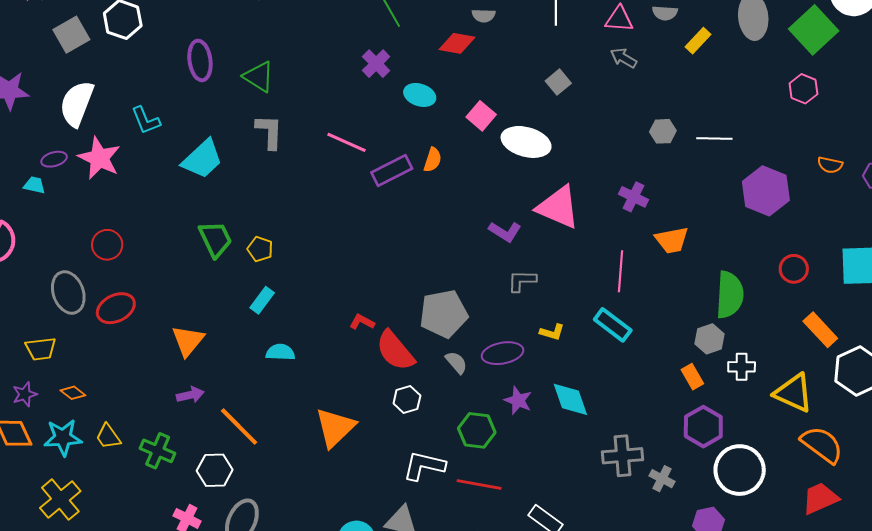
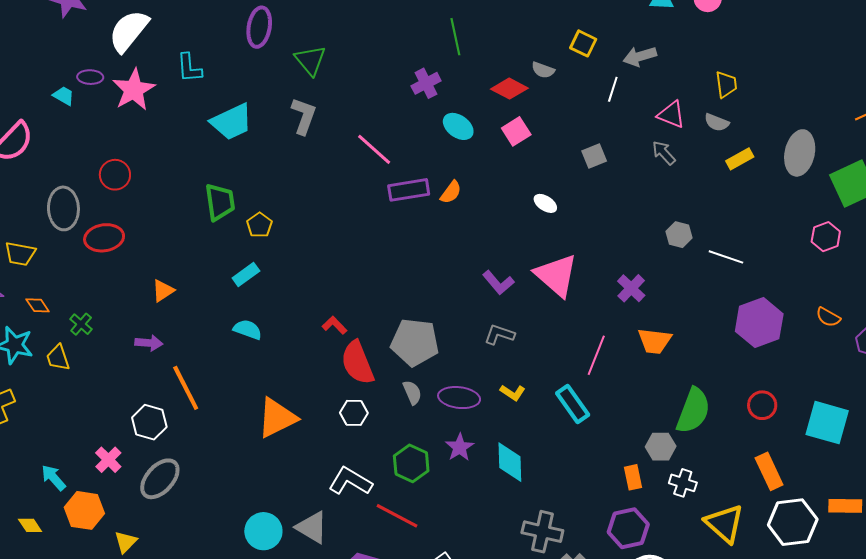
pink square: (481, 116) -> (516, 131), moved
white ellipse: (526, 142) -> (545, 203), size x0.5
orange triangle: (188, 341) -> (163, 291), size x0.7
green cross: (158, 451) -> (81, 324), moved, size x0.7

